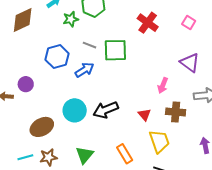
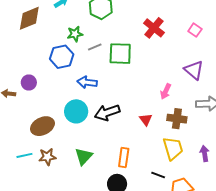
green star: (71, 19) -> (75, 34), moved
gray line: (90, 45) -> (95, 47), turned -48
blue arrow: (84, 70) -> (87, 82), moved, turned -144
yellow trapezoid: (159, 141) -> (173, 148), moved
orange rectangle: (125, 154) -> (124, 157), turned 36

